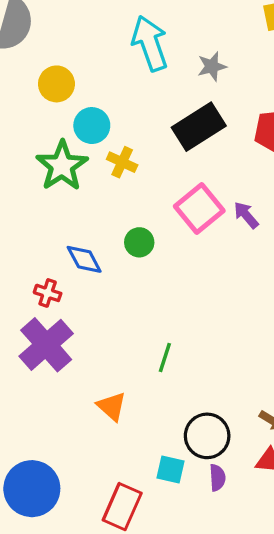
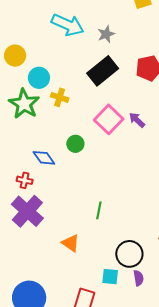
cyan arrow: (150, 43) -> (68, 25), turned 140

